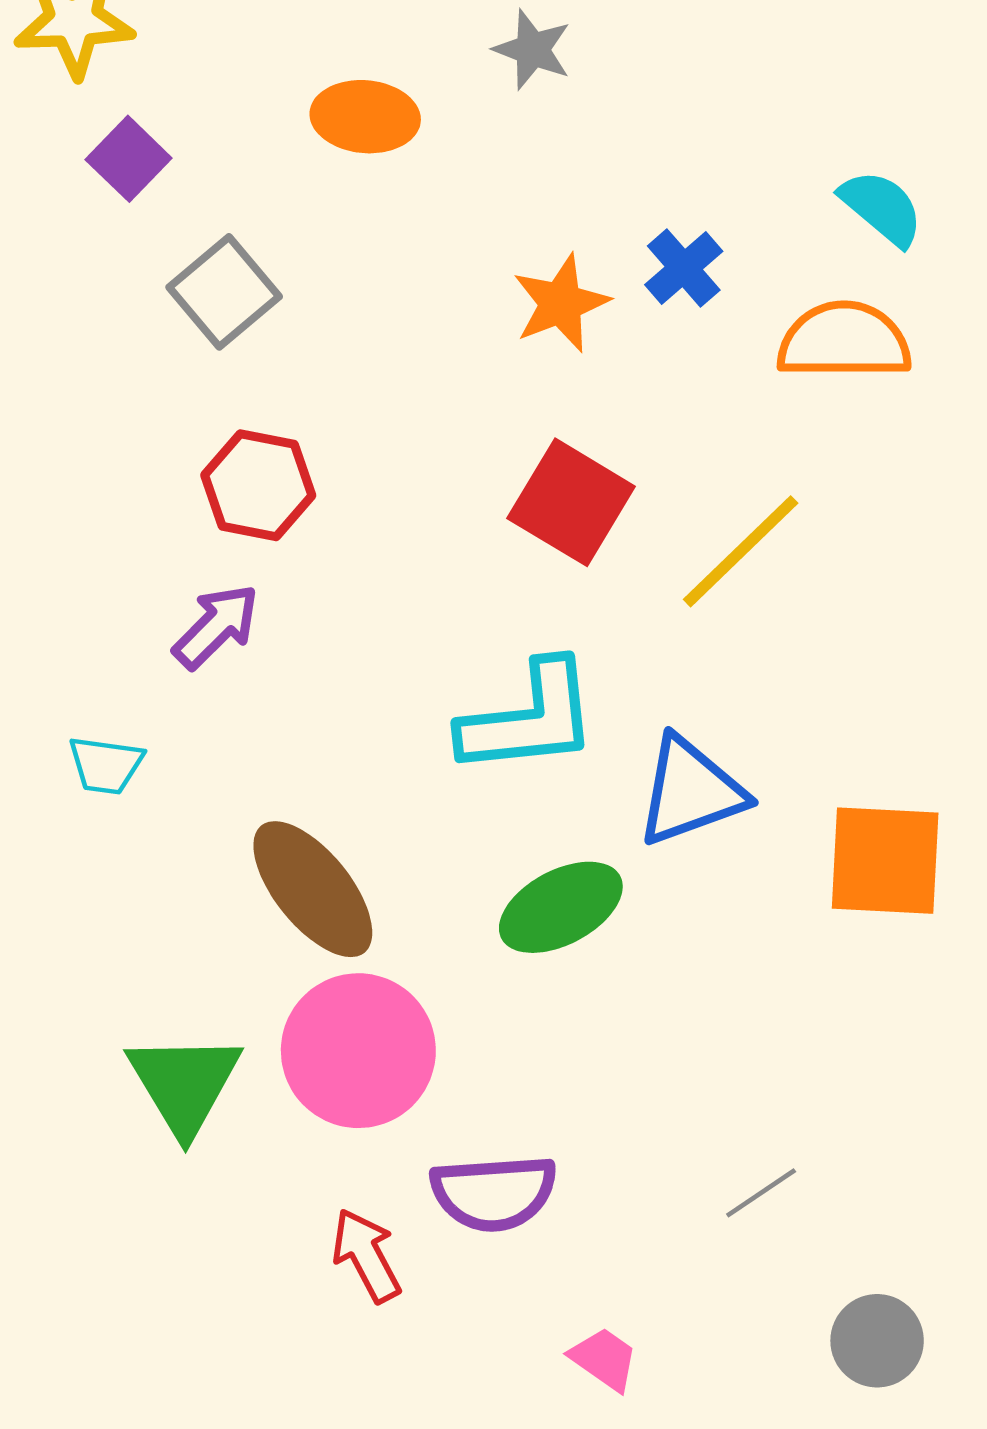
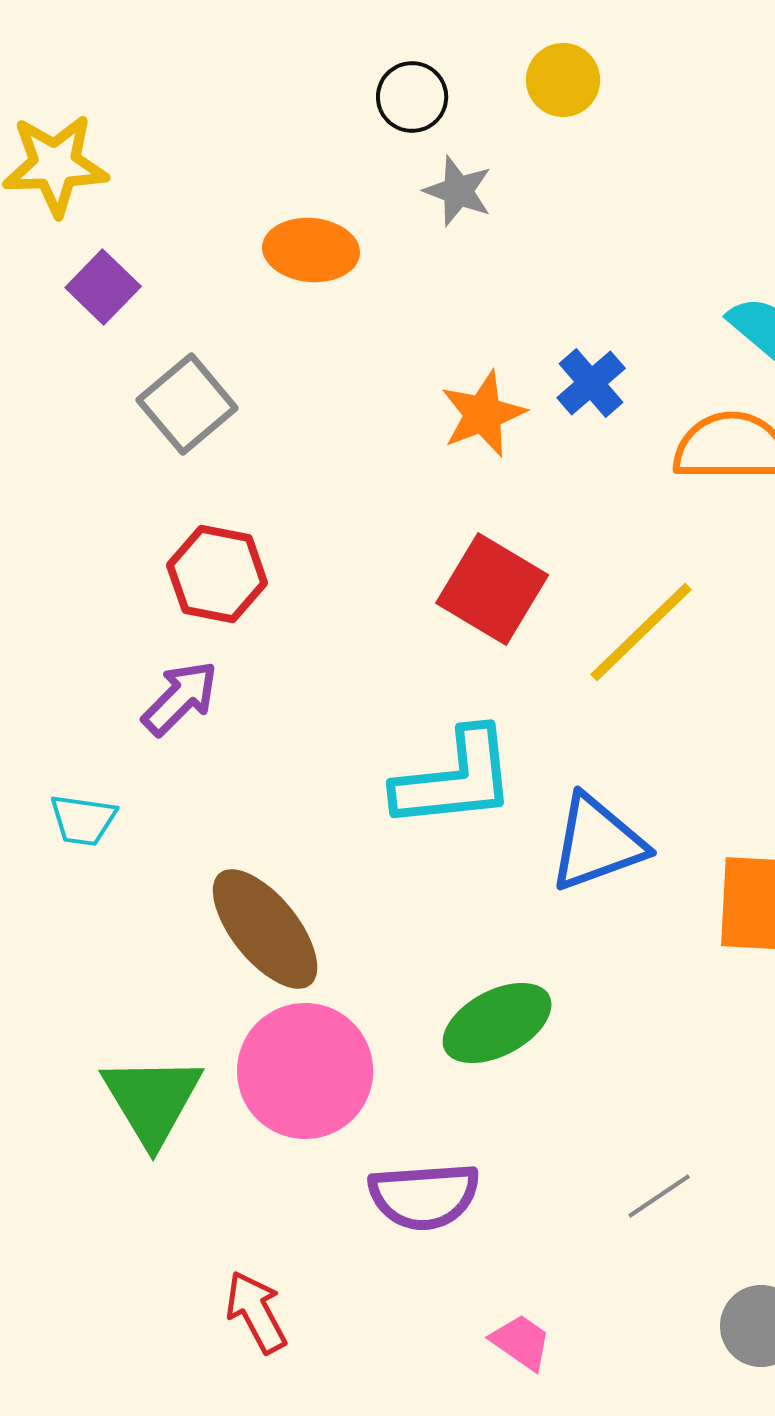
green ellipse: (561, 907) -> (497, 1023), moved
red arrow: (366, 1255) -> (256, 1312), moved

